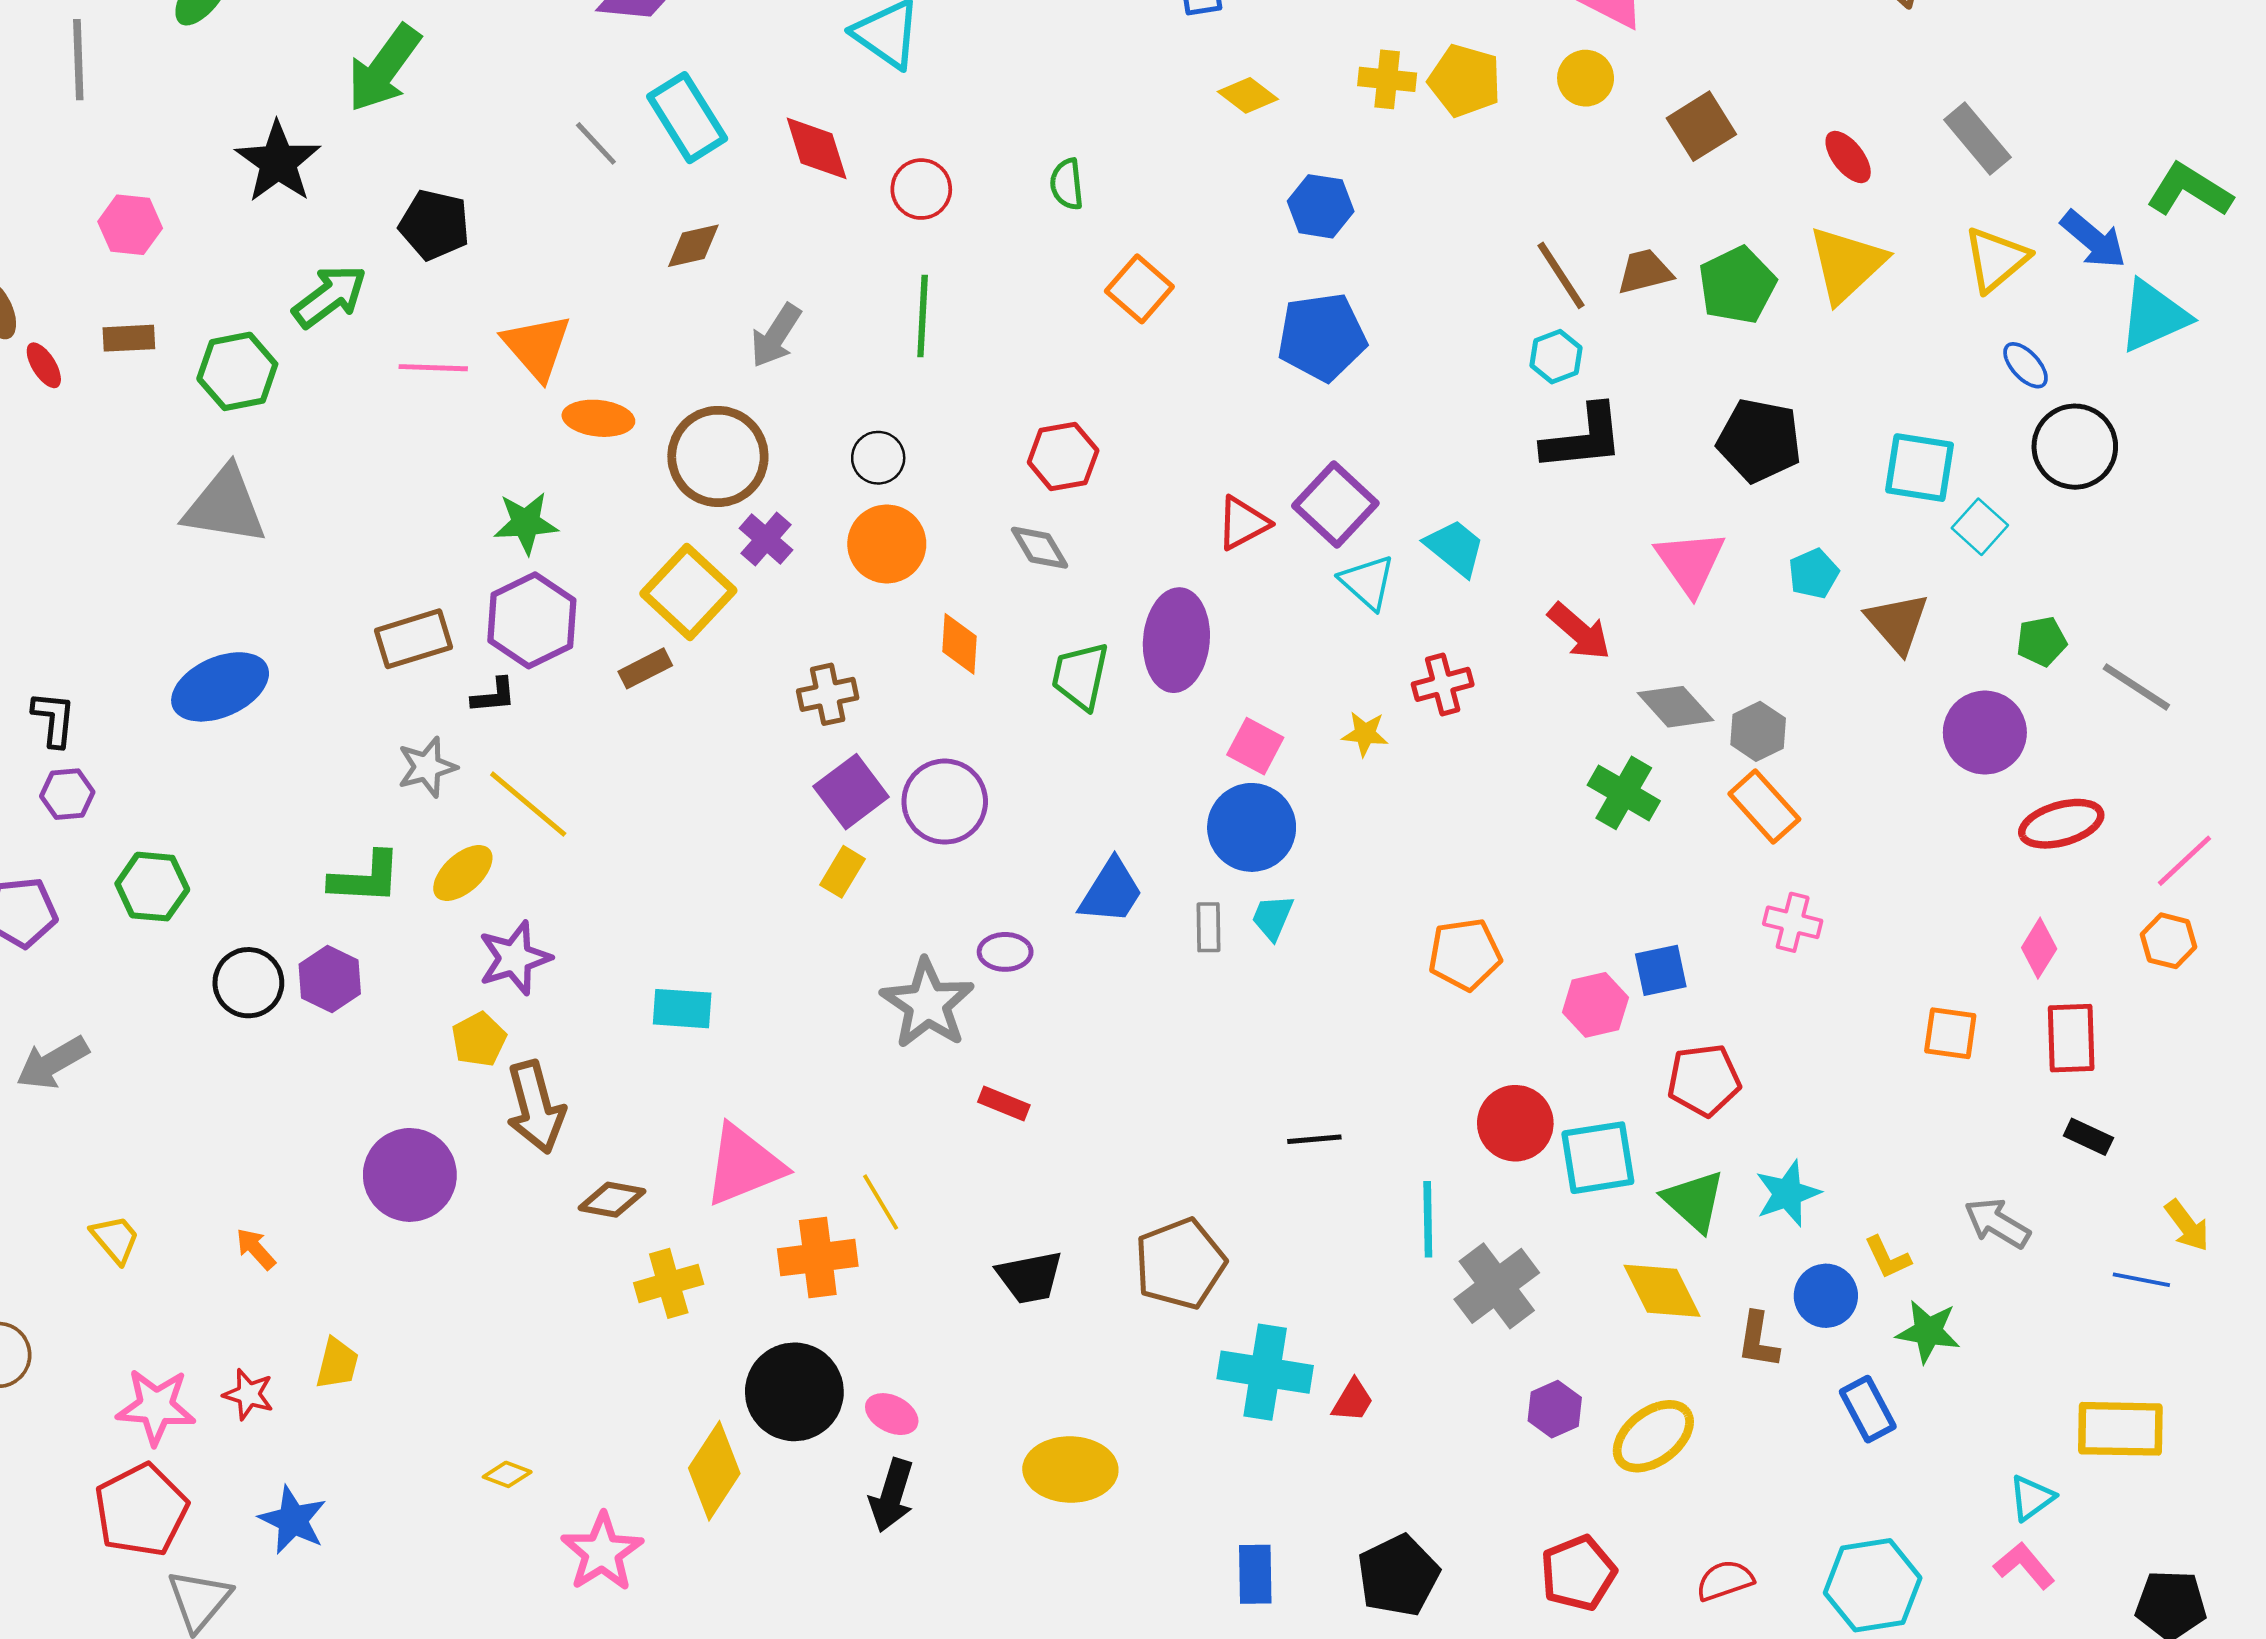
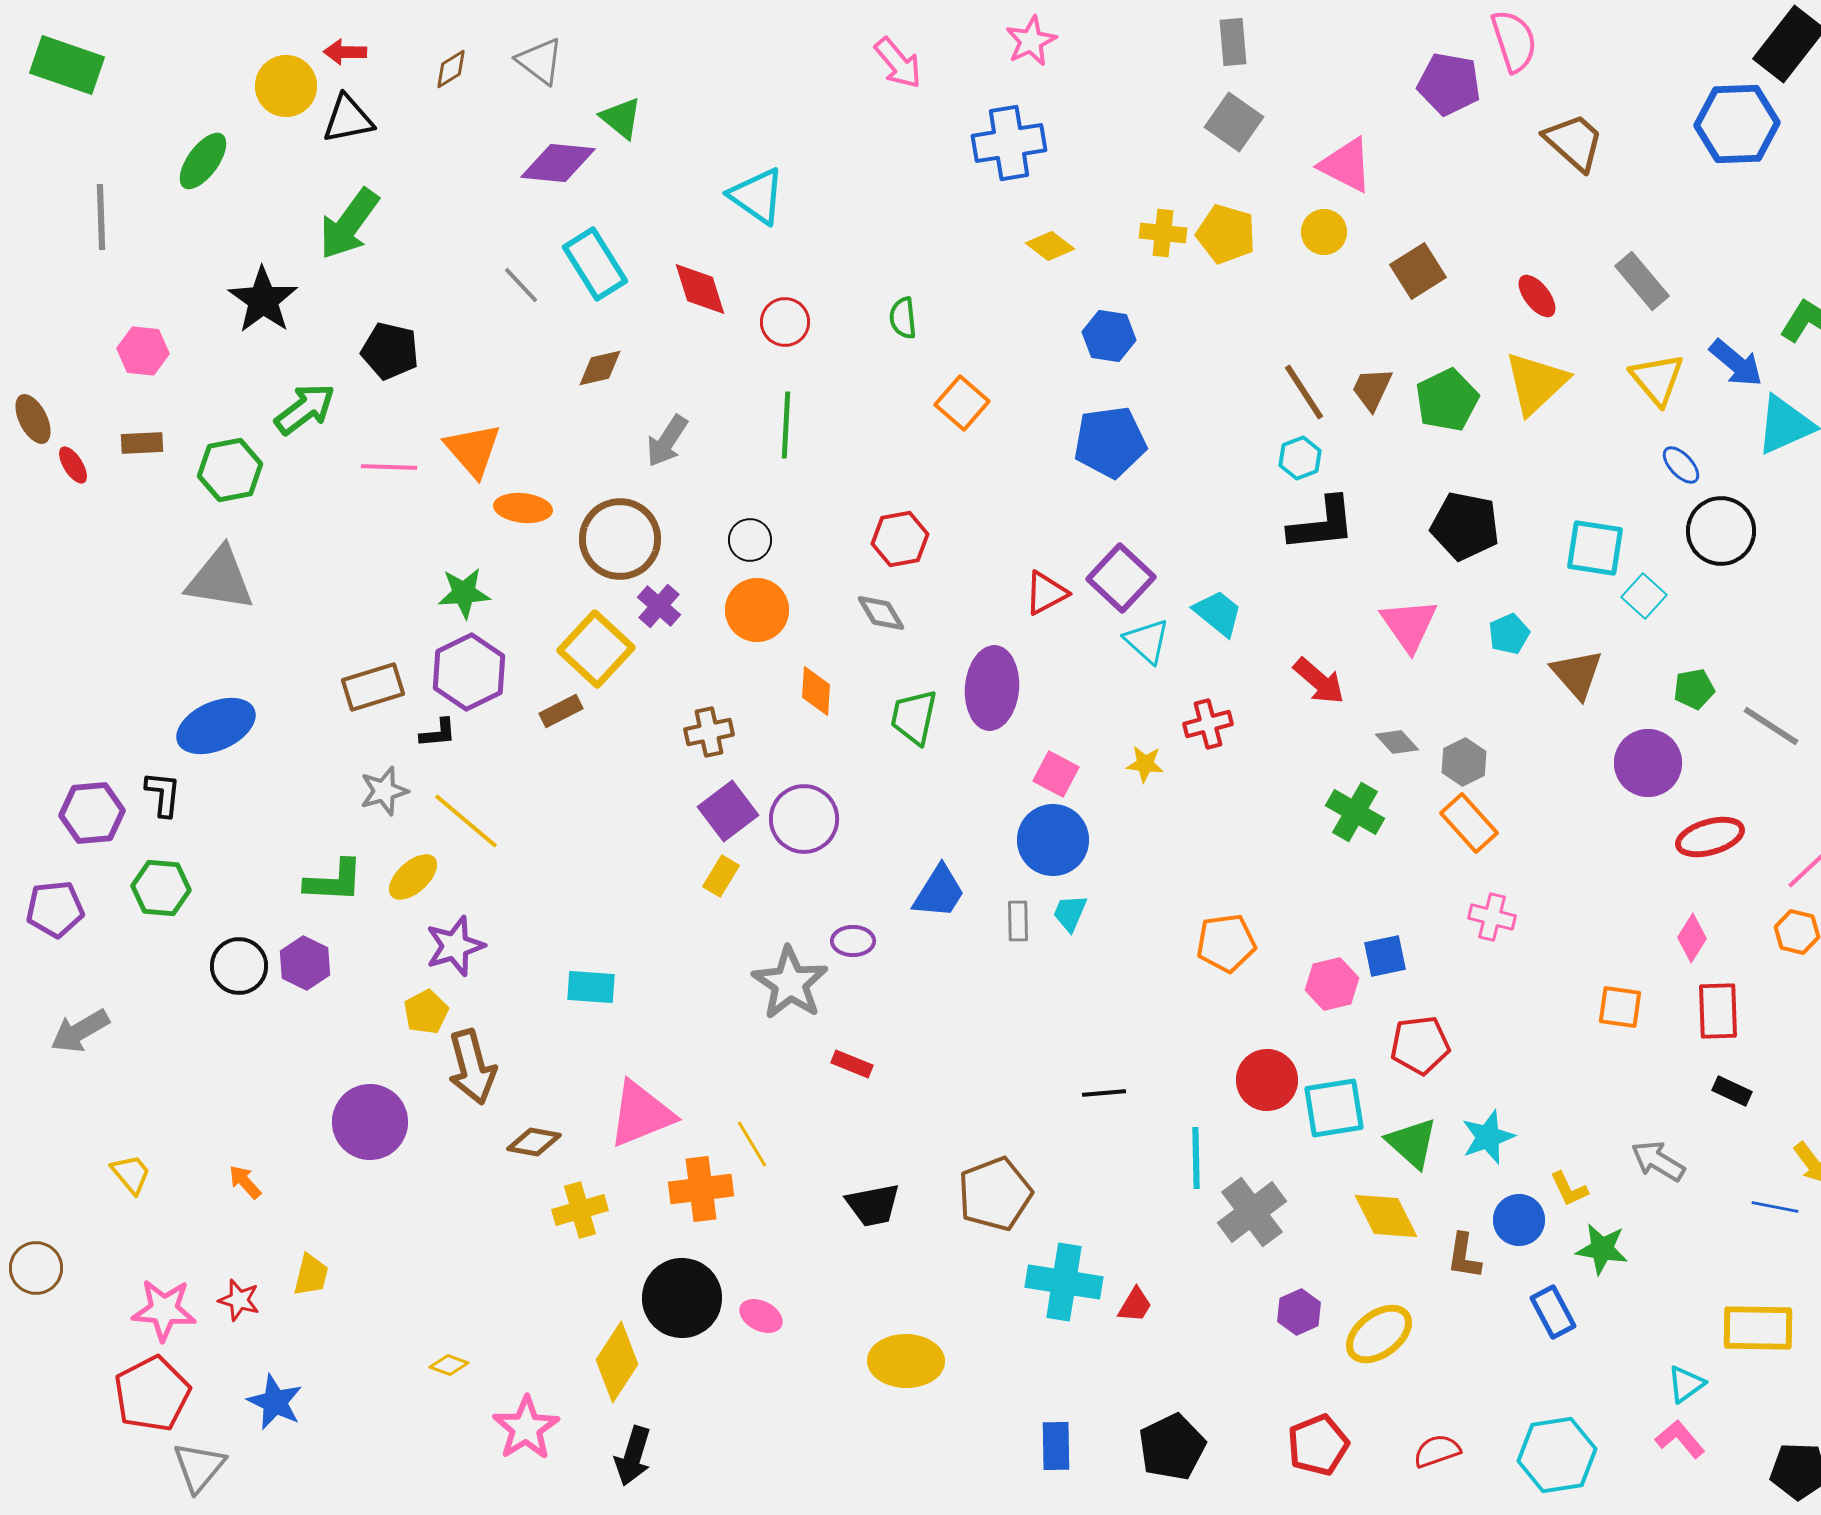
yellow triangle: (1996, 259) -> (1657, 379), turned -30
brown trapezoid: (1645, 272) -> (1372, 389), turned -51
gray diamond: (1676, 707) -> (1397, 742), size x0.7
black L-shape: (54, 719) -> (163, 794), moved
purple hexagon: (67, 794) -> (92, 813), size x1.5
black arrow: (892, 1495) -> (633, 1456), moved

